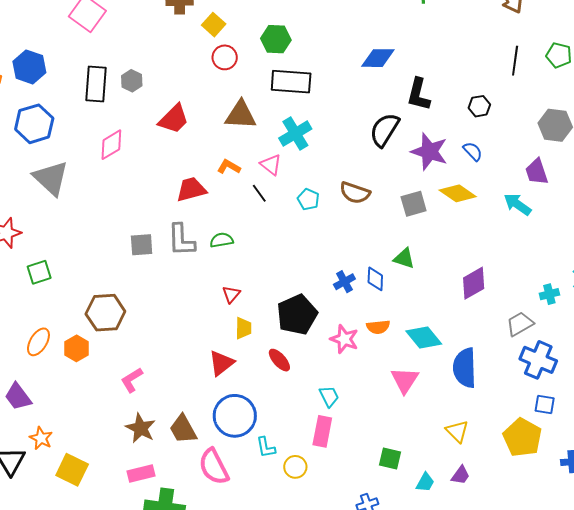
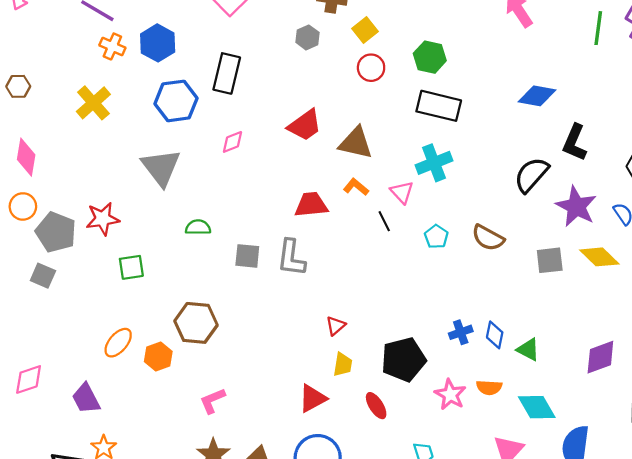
gray hexagon: (132, 81) -> (307, 37), moved
brown triangle: (241, 115) -> (356, 143), moved
blue hexagon: (34, 124) -> (176, 101), moved
pink diamond: (111, 145) -> (233, 142), size x0.7
green semicircle: (222, 240) -> (198, 227), moved
green triangle: (404, 258) -> (528, 350), moved

